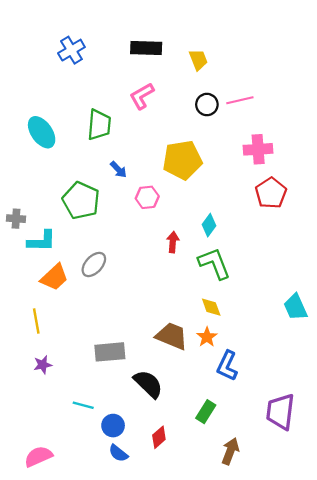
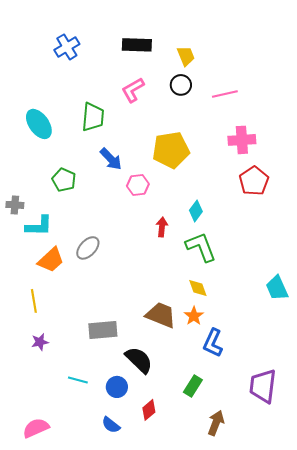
black circle: (207, 105) -> (181, 85), moved
blue arrow: (118, 170) -> (111, 159), size x1.4
green pentagon: (81, 200) -> (64, 180), moved, size x0.7
blue circle: (113, 426) -> (117, 387), moved

